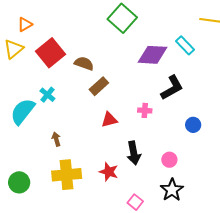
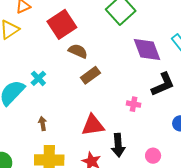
red square: (50, 53) -> (62, 24), moved
purple diamond: (153, 55) -> (147, 50), turned 60
red triangle: (109, 120) -> (93, 125), moved, size x1.4

